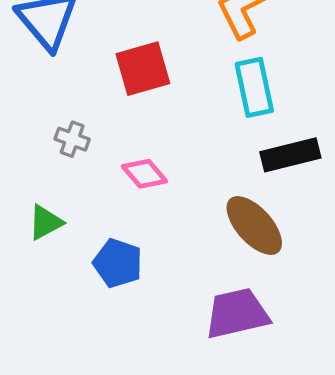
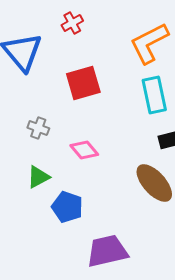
green triangle: (46, 222) -> (38, 177), moved
purple trapezoid: (237, 313) -> (107, 251), moved

